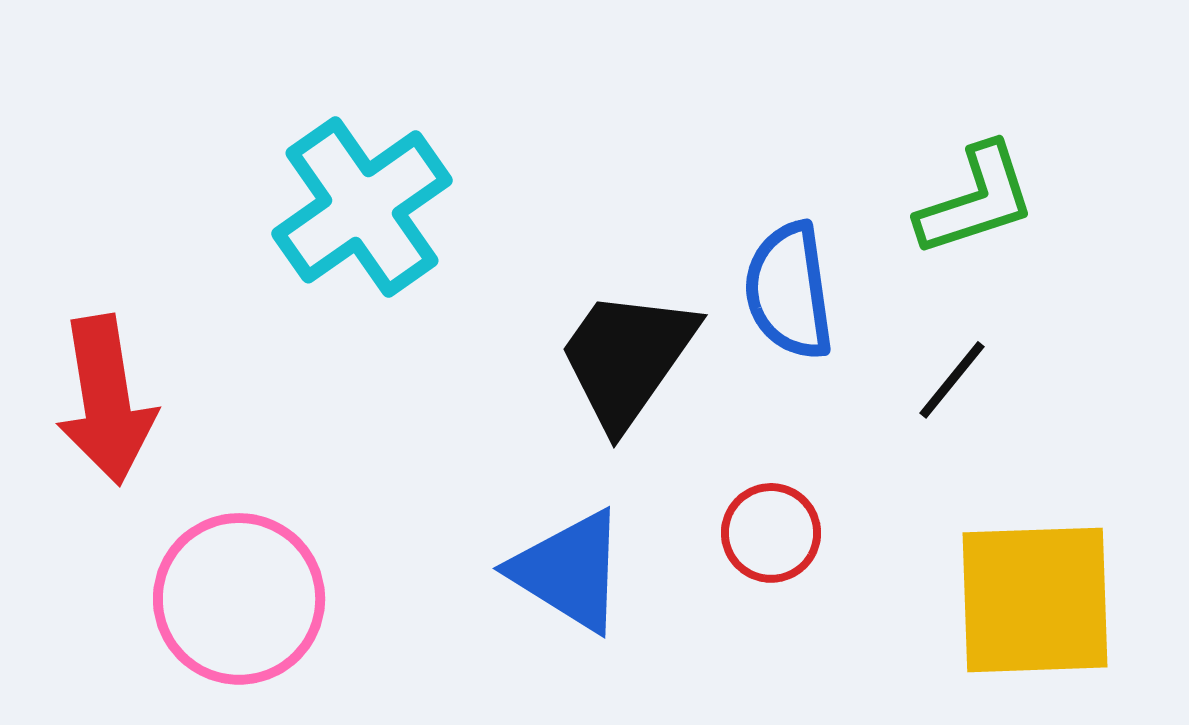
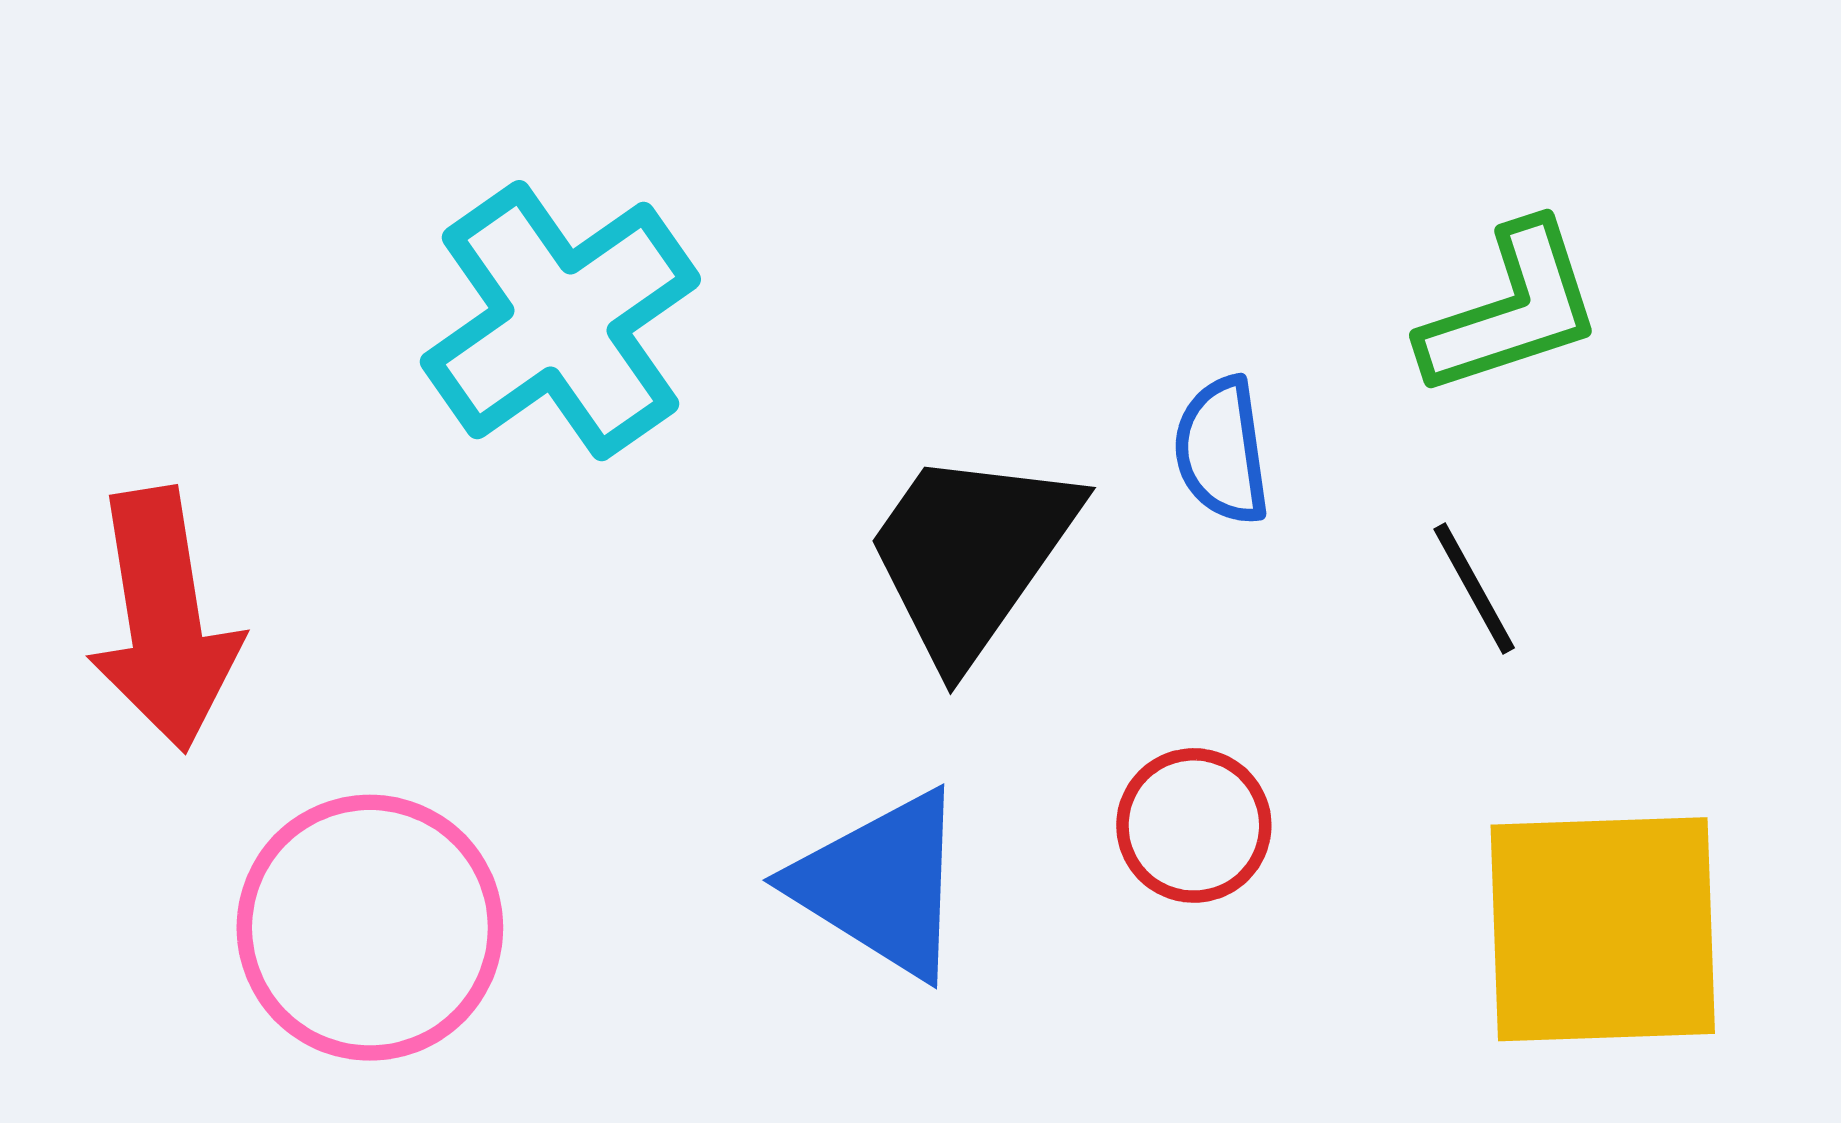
blue semicircle: (789, 291) -> (1222, 451), size x0.7
black line: (952, 380) -> (1474, 589), turned -68

